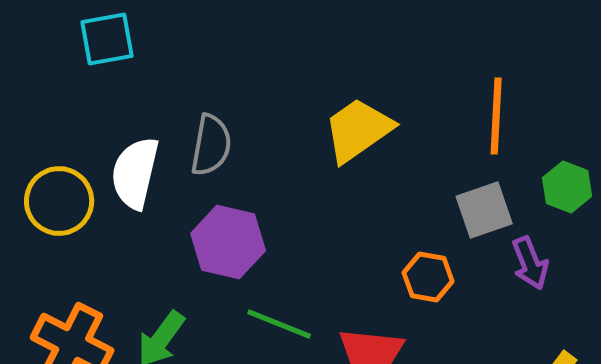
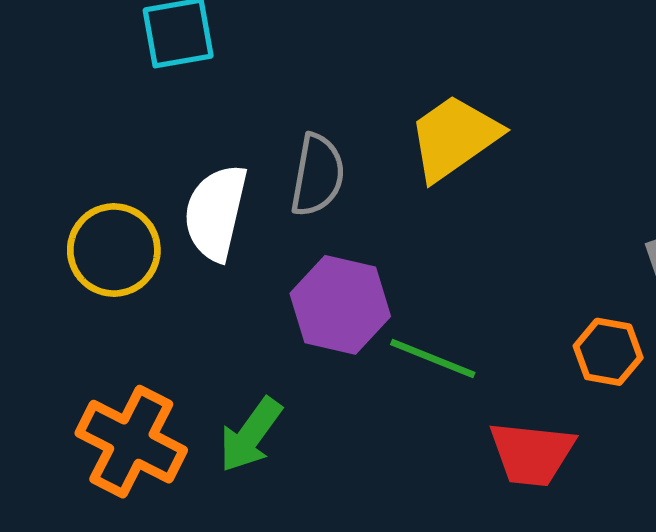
yellow trapezoid: (358, 130) -> (454, 137), moved
green line: (279, 324) -> (433, 359), moved

